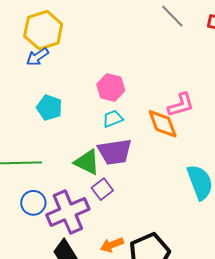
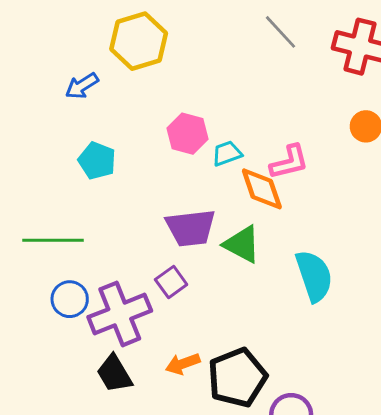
yellow hexagon: (43, 30) -> (139, 41), moved
cyan trapezoid: (113, 119) -> (227, 153), moved
green triangle: (87, 162) -> (242, 244), moved

